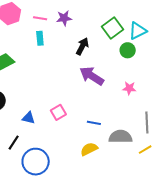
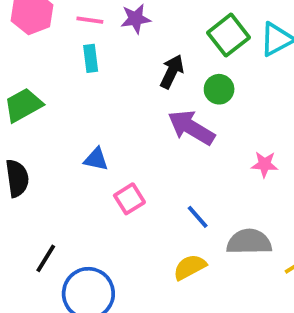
green circle: (128, 50) -> (219, 89), moved
pink star: (129, 88) -> (265, 164), moved
blue triangle: (29, 118) -> (96, 159), moved
blue line: (94, 123) -> (198, 217), turned 40

